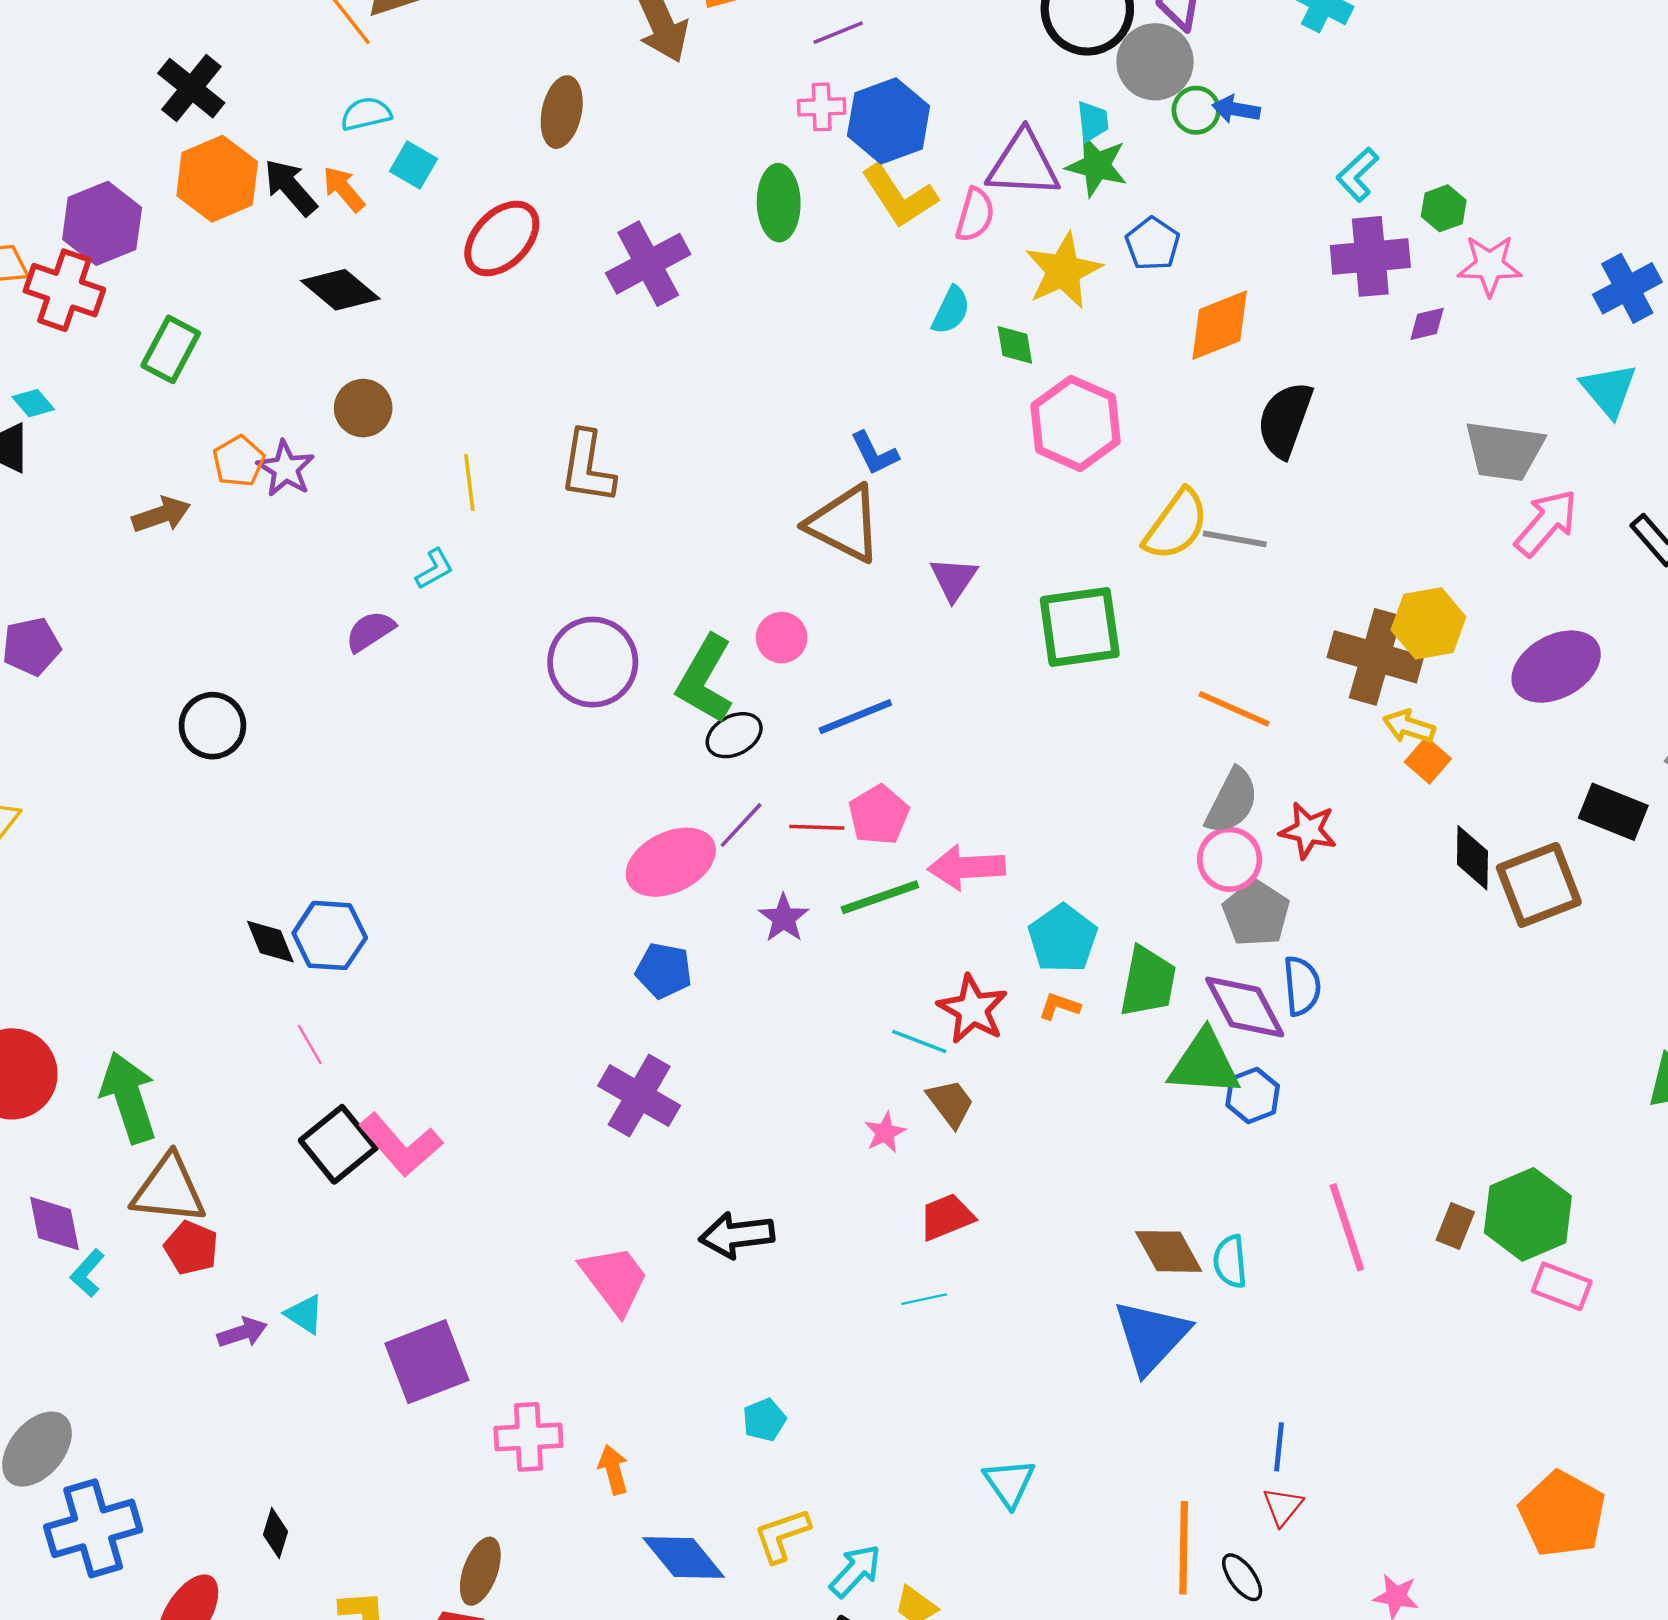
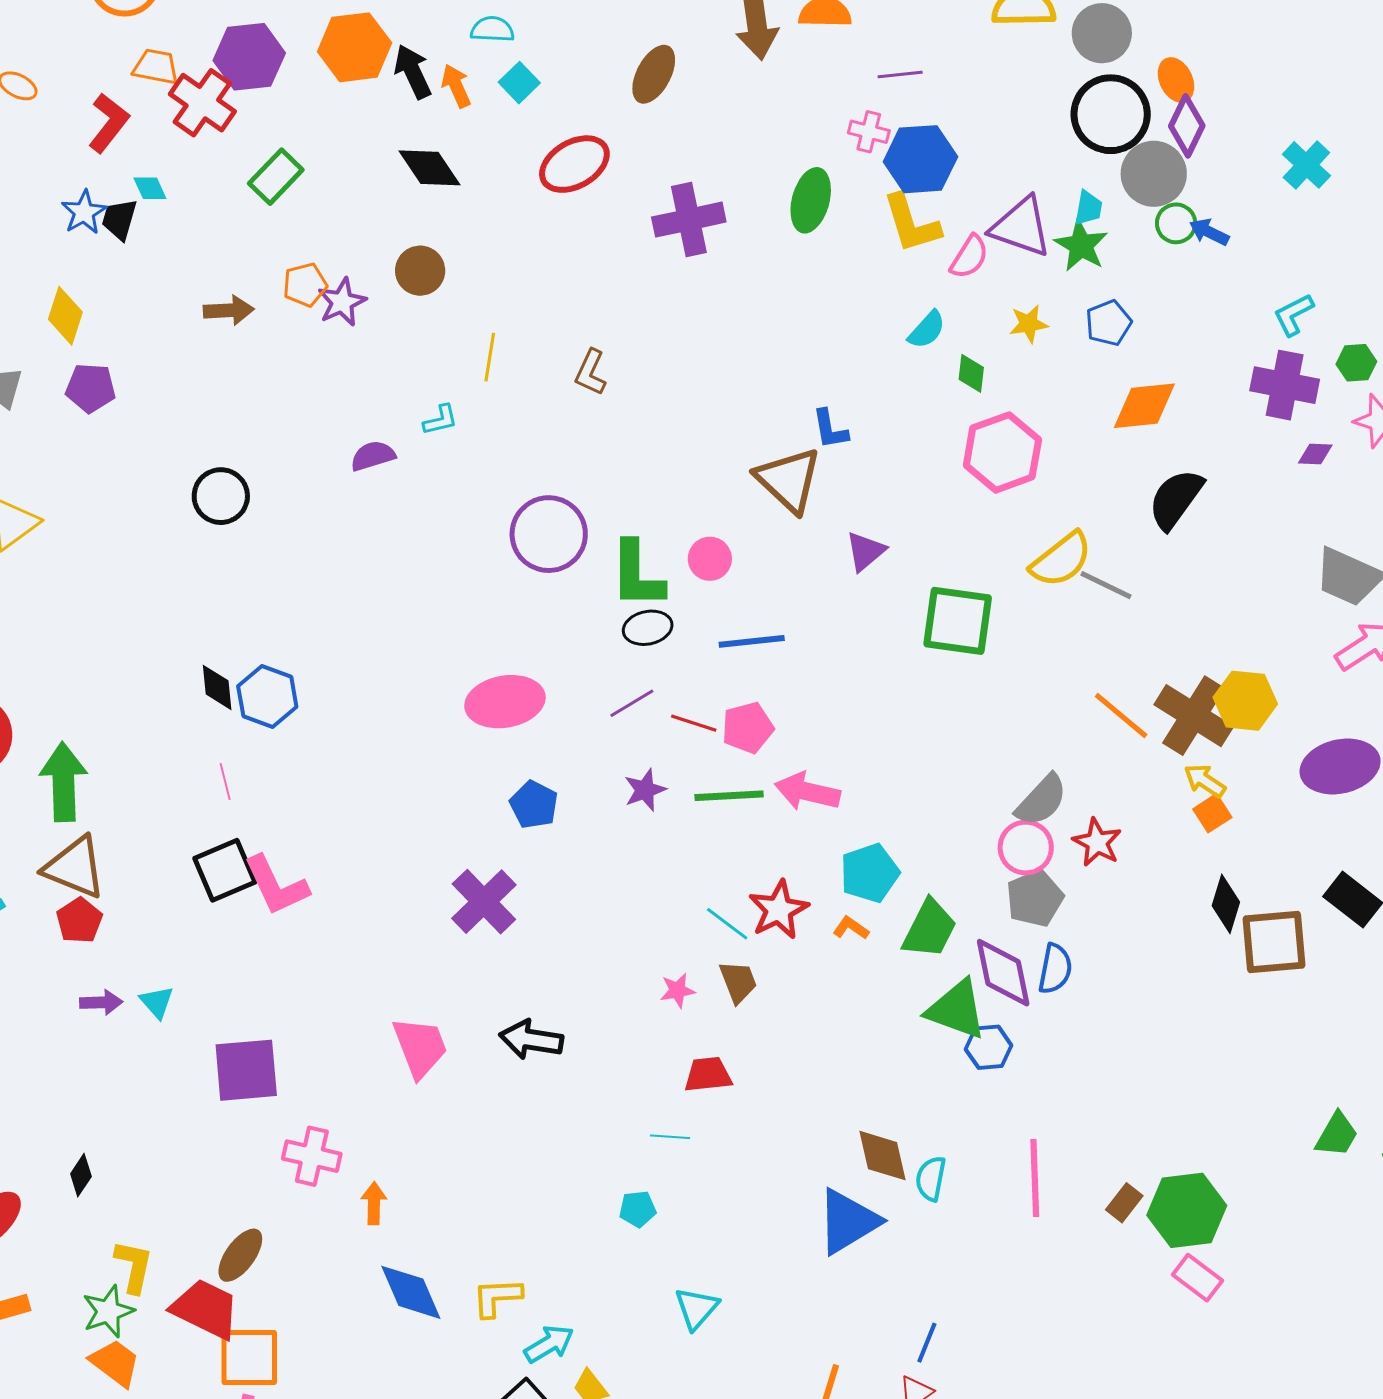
yellow star: (1063, 271) -> (1029, 324), size x0.6
brown L-shape: (587, 467) -> (591, 372), size x0.7
green L-shape: (705, 679) -> (637, 575), turned -46
orange line: (1234, 709) -> (1121, 716), moved
pink ellipse: (671, 862) -> (505, 702), moved
cyan pentagon: (764, 1420) -> (638, 1209), moved

